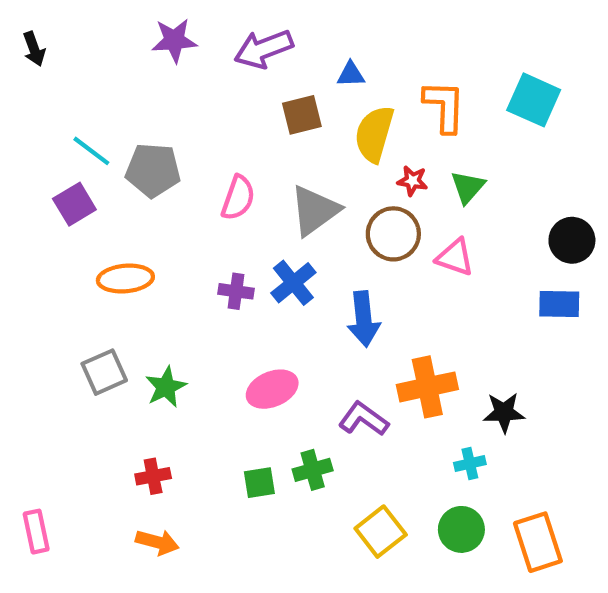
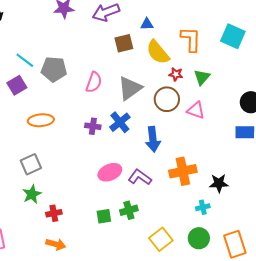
yellow semicircle: (374, 134) -> (158, 52), turned -56
green star: (166, 387) -> (32, 194), moved
purple L-shape: (364, 419) -> (140, 177), moved

